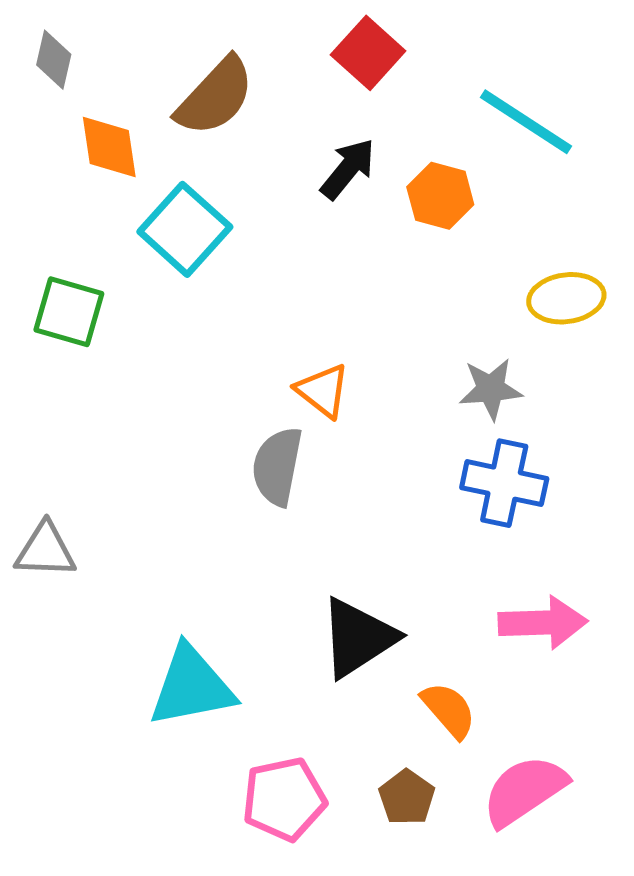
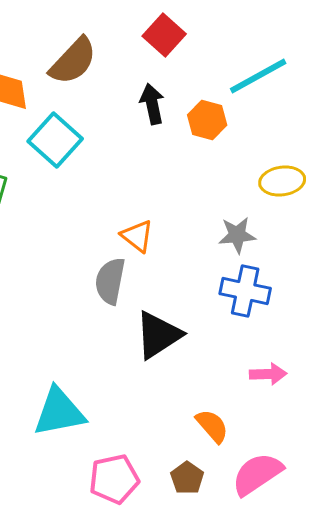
cyan line: (526, 122) -> (258, 76), turned -62
black arrow: (348, 169) -> (152, 104), turned -51
pink arrow: (543, 623) -> (268, 374), size x0.7
black triangle: (358, 638) -> (158, 335), moved

